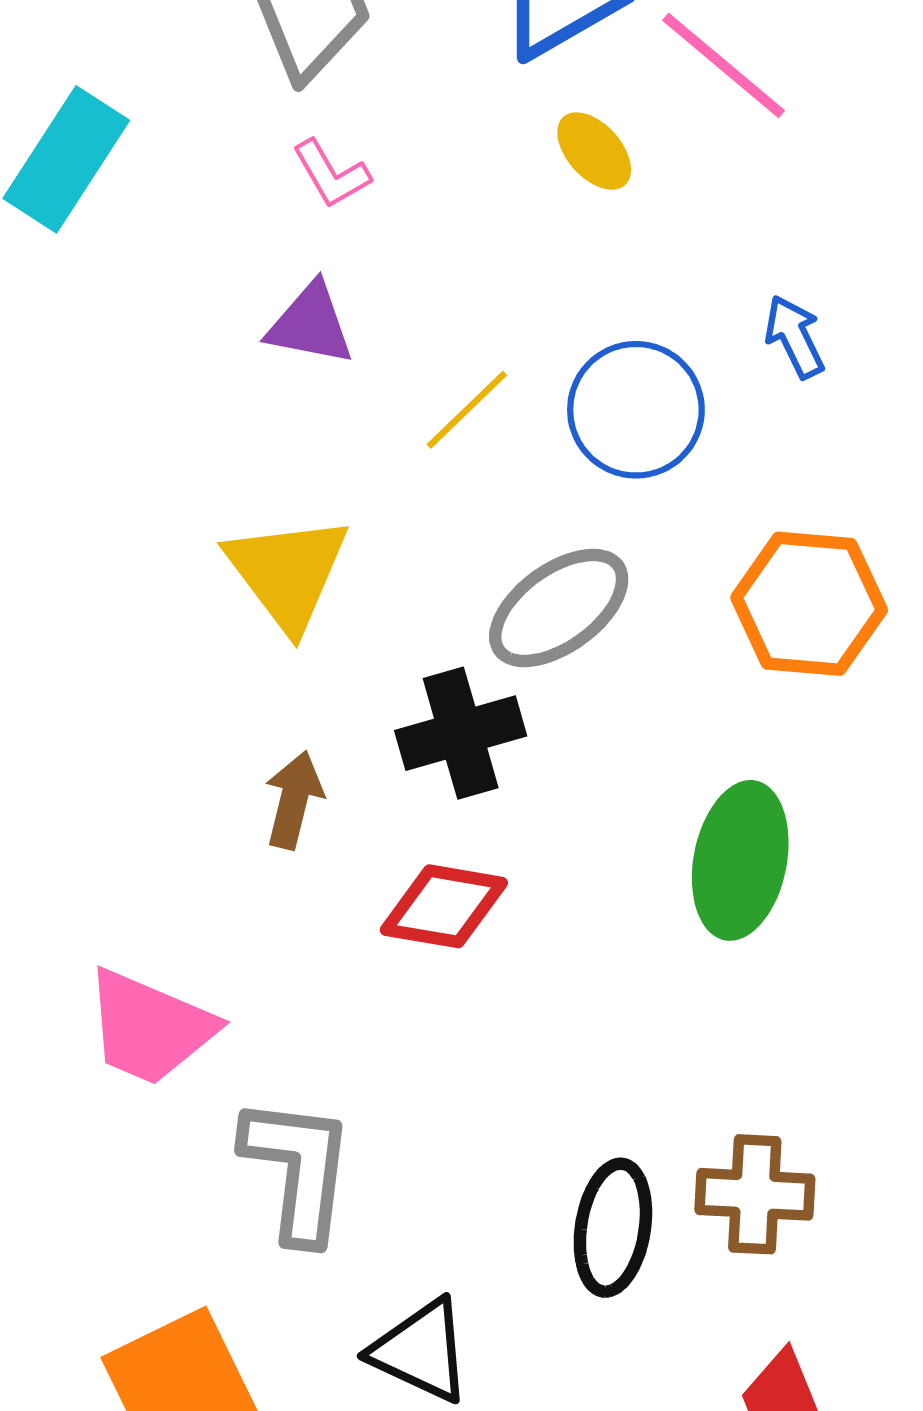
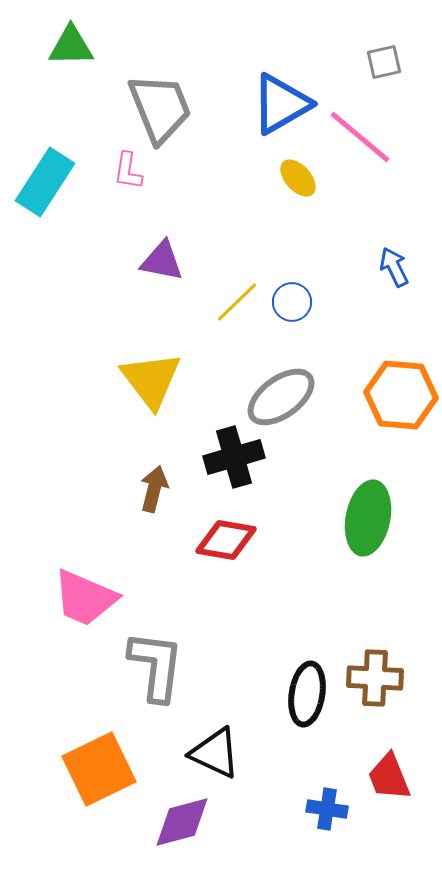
pink L-shape: (331, 174) -> (128, 171), moved, turned 39
blue circle: (636, 410) -> (292, 302), moved, size x0.6

